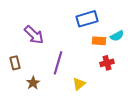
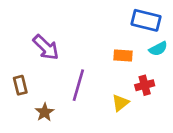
blue rectangle: (87, 19) -> (146, 20), moved, turned 30
orange rectangle: (99, 41) -> (123, 55), moved
yellow triangle: (79, 84) -> (120, 103), moved

